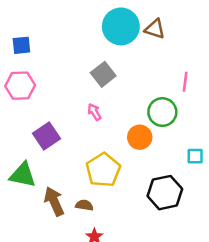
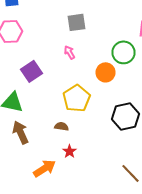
gray square: (103, 74) -> (76, 22), turned 30
brown arrow: (54, 201) -> (20, 132), moved

